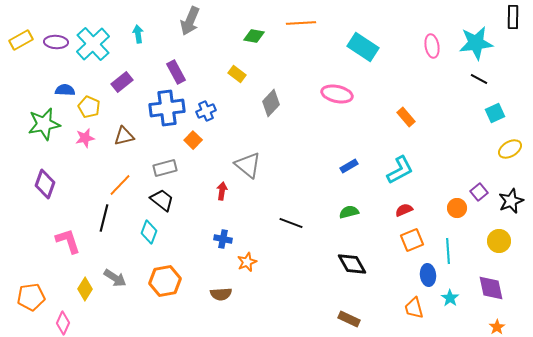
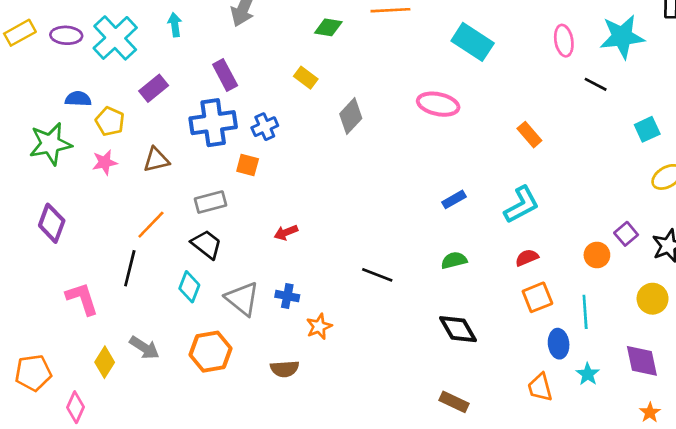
black line: (479, 79) -> (596, 84), moved
orange square: (193, 140) -> (248, 165), turned -30
gray triangle: (248, 165) -> (242, 299), moved
red arrow: (222, 191) -> (286, 232), turned -120

